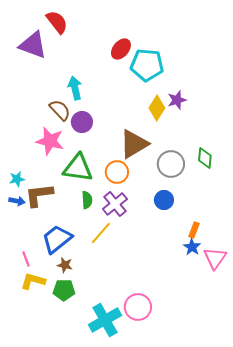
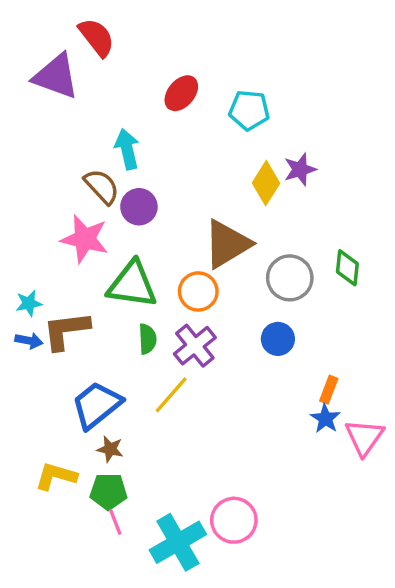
red ellipse: (121, 49) -> (181, 93), moved
cyan pentagon: (147, 65) -> (249, 110), size x0.7
pink line: (26, 259) -> (115, 522), moved

